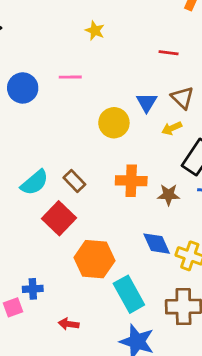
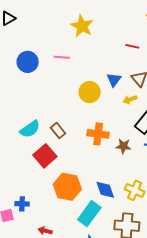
yellow star: (95, 31) -> (82, 26), size x1.6
blue diamond: (157, 244) -> (105, 190), moved
cyan rectangle: (129, 294) -> (89, 214), turned 60

